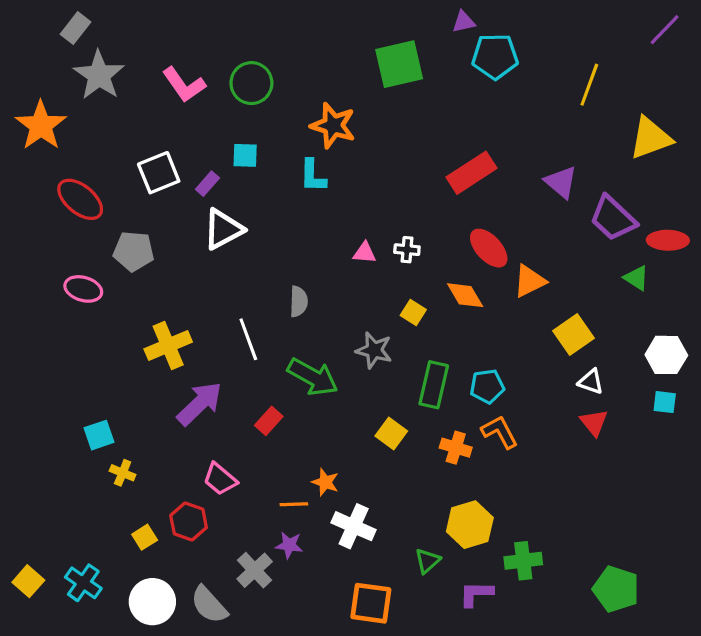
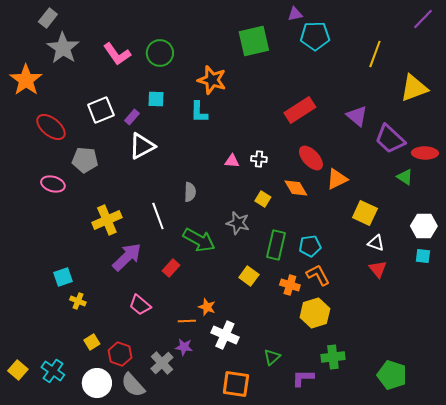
yellow square: (574, 334) -> (365, 213), turned -30
red hexagon: (189, 521) -> (120, 354), moved
yellow hexagon: (470, 525) -> (315, 313), moved

